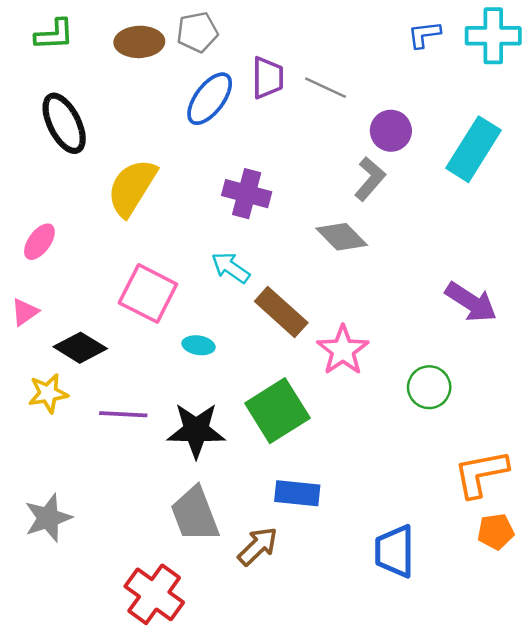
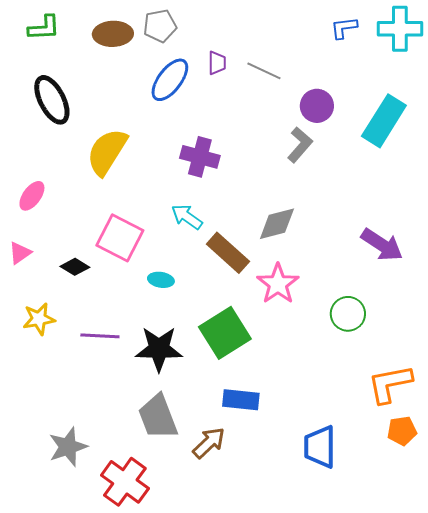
purple trapezoid: (268, 78) -> (217, 63), size x0.7
gray diamond: (342, 237) -> (277, 224), moved, turned -60
black diamond: (80, 348) -> (75, 267), moved, size x0.7
gray star: (48, 518) -> (68, 447), moved

